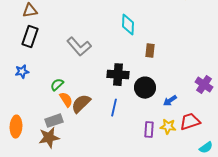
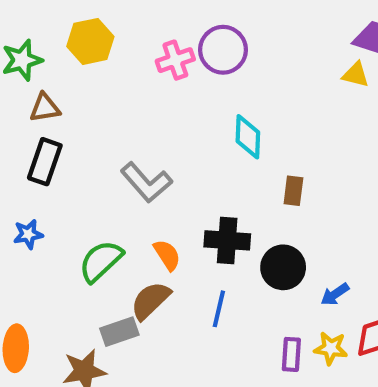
green semicircle: (57, 85) -> (101, 261), size x1.6
orange semicircle: (66, 100) -> (167, 255), moved
gray rectangle: (54, 121) -> (119, 332), moved

